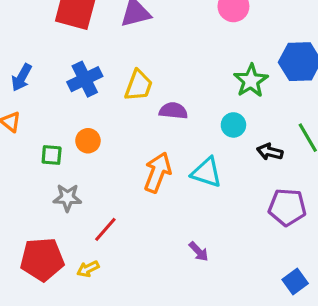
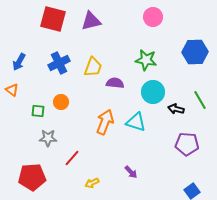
green star: (251, 81) -> (146, 60), moved, turned -30
cyan circle: (233, 125) -> (153, 92), size x1.5
yellow arrow: (88, 269) -> (92, 183), moved

